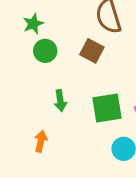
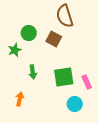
green star: (33, 24) -> (15, 50), moved
green circle: (45, 51) -> (29, 33), moved

